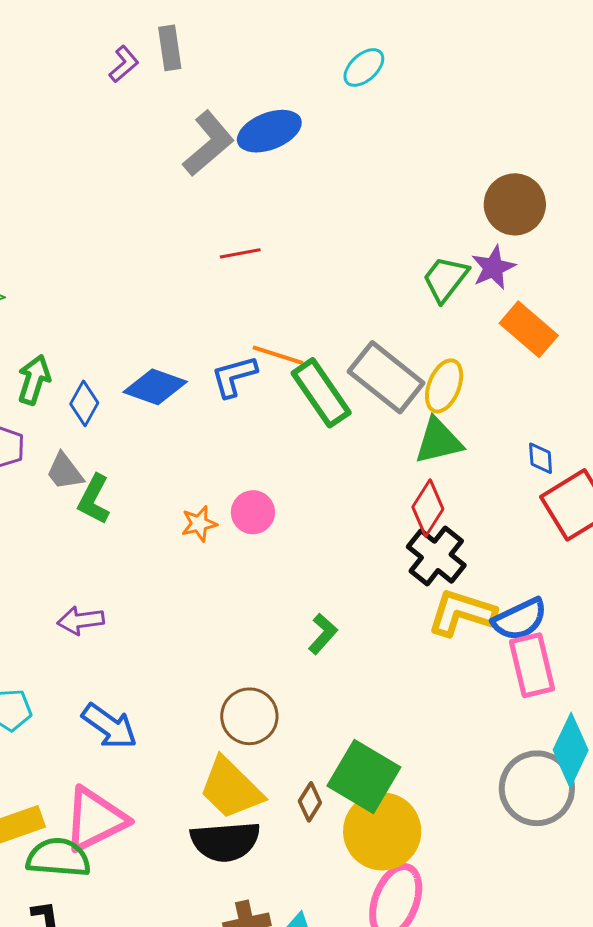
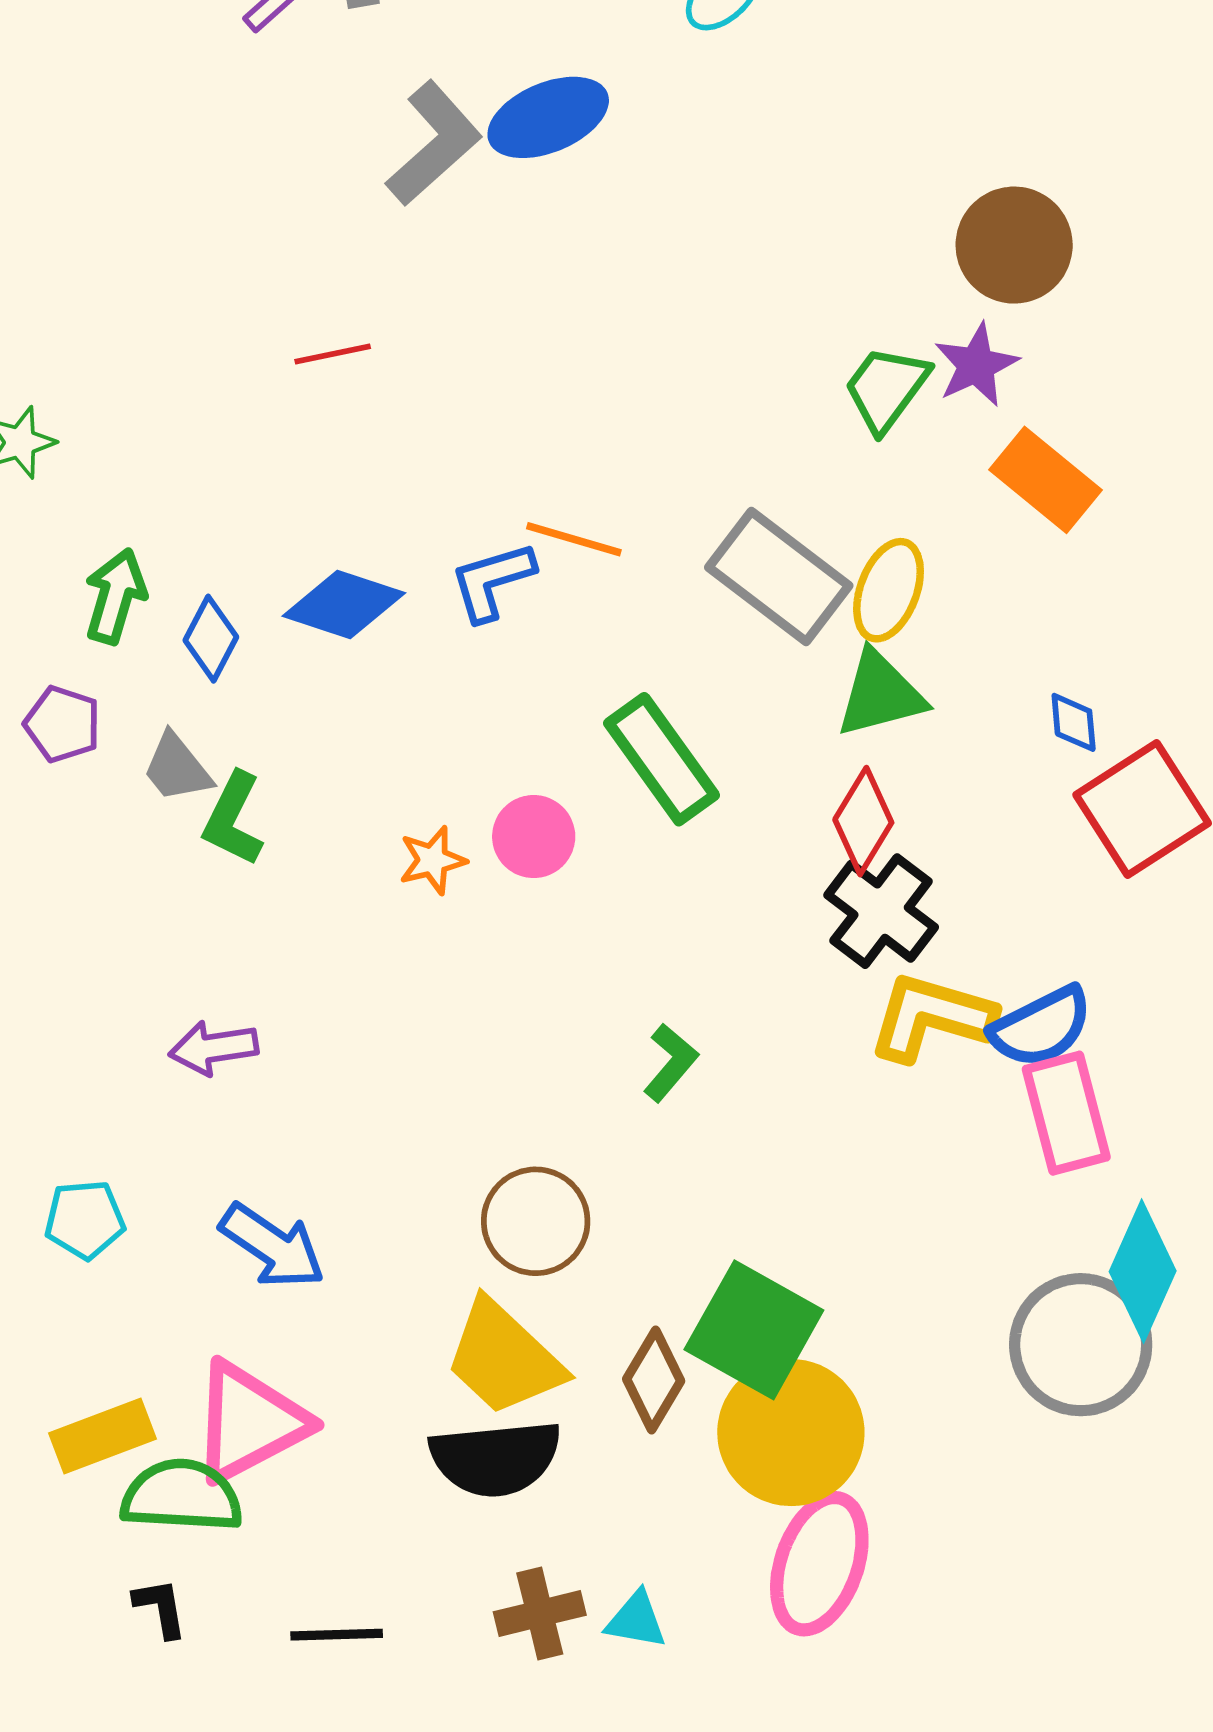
red line: (240, 253) -> (333, 354), moved
green rectangle: (321, 393) -> (662, 759), moved
brown diamond: (310, 802) -> (654, 1380), size x1.4

